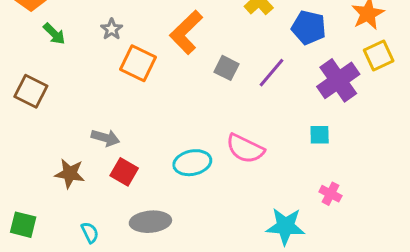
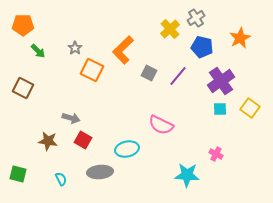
yellow square: (379, 56) -> (250, 108), moved, turned -30
cyan square: (320, 135) -> (220, 109), moved
cyan ellipse: (192, 163) -> (127, 149), moved

